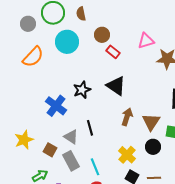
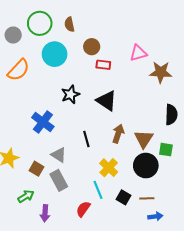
red rectangle: (113, 52) -> (103, 65), turned -32
black star: (82, 90) -> (70, 94), moved
black line: (90, 128) -> (86, 139), moved
black circle: (153, 147) -> (146, 166), size x1.5
yellow cross: (127, 155) -> (109, 168), moved
cyan line: (95, 167) -> (98, 190), moved

